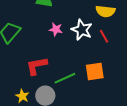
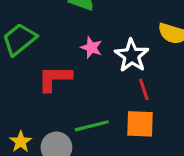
red line: (104, 36) -> (144, 89), moved
red L-shape: (37, 66) -> (55, 78), moved

